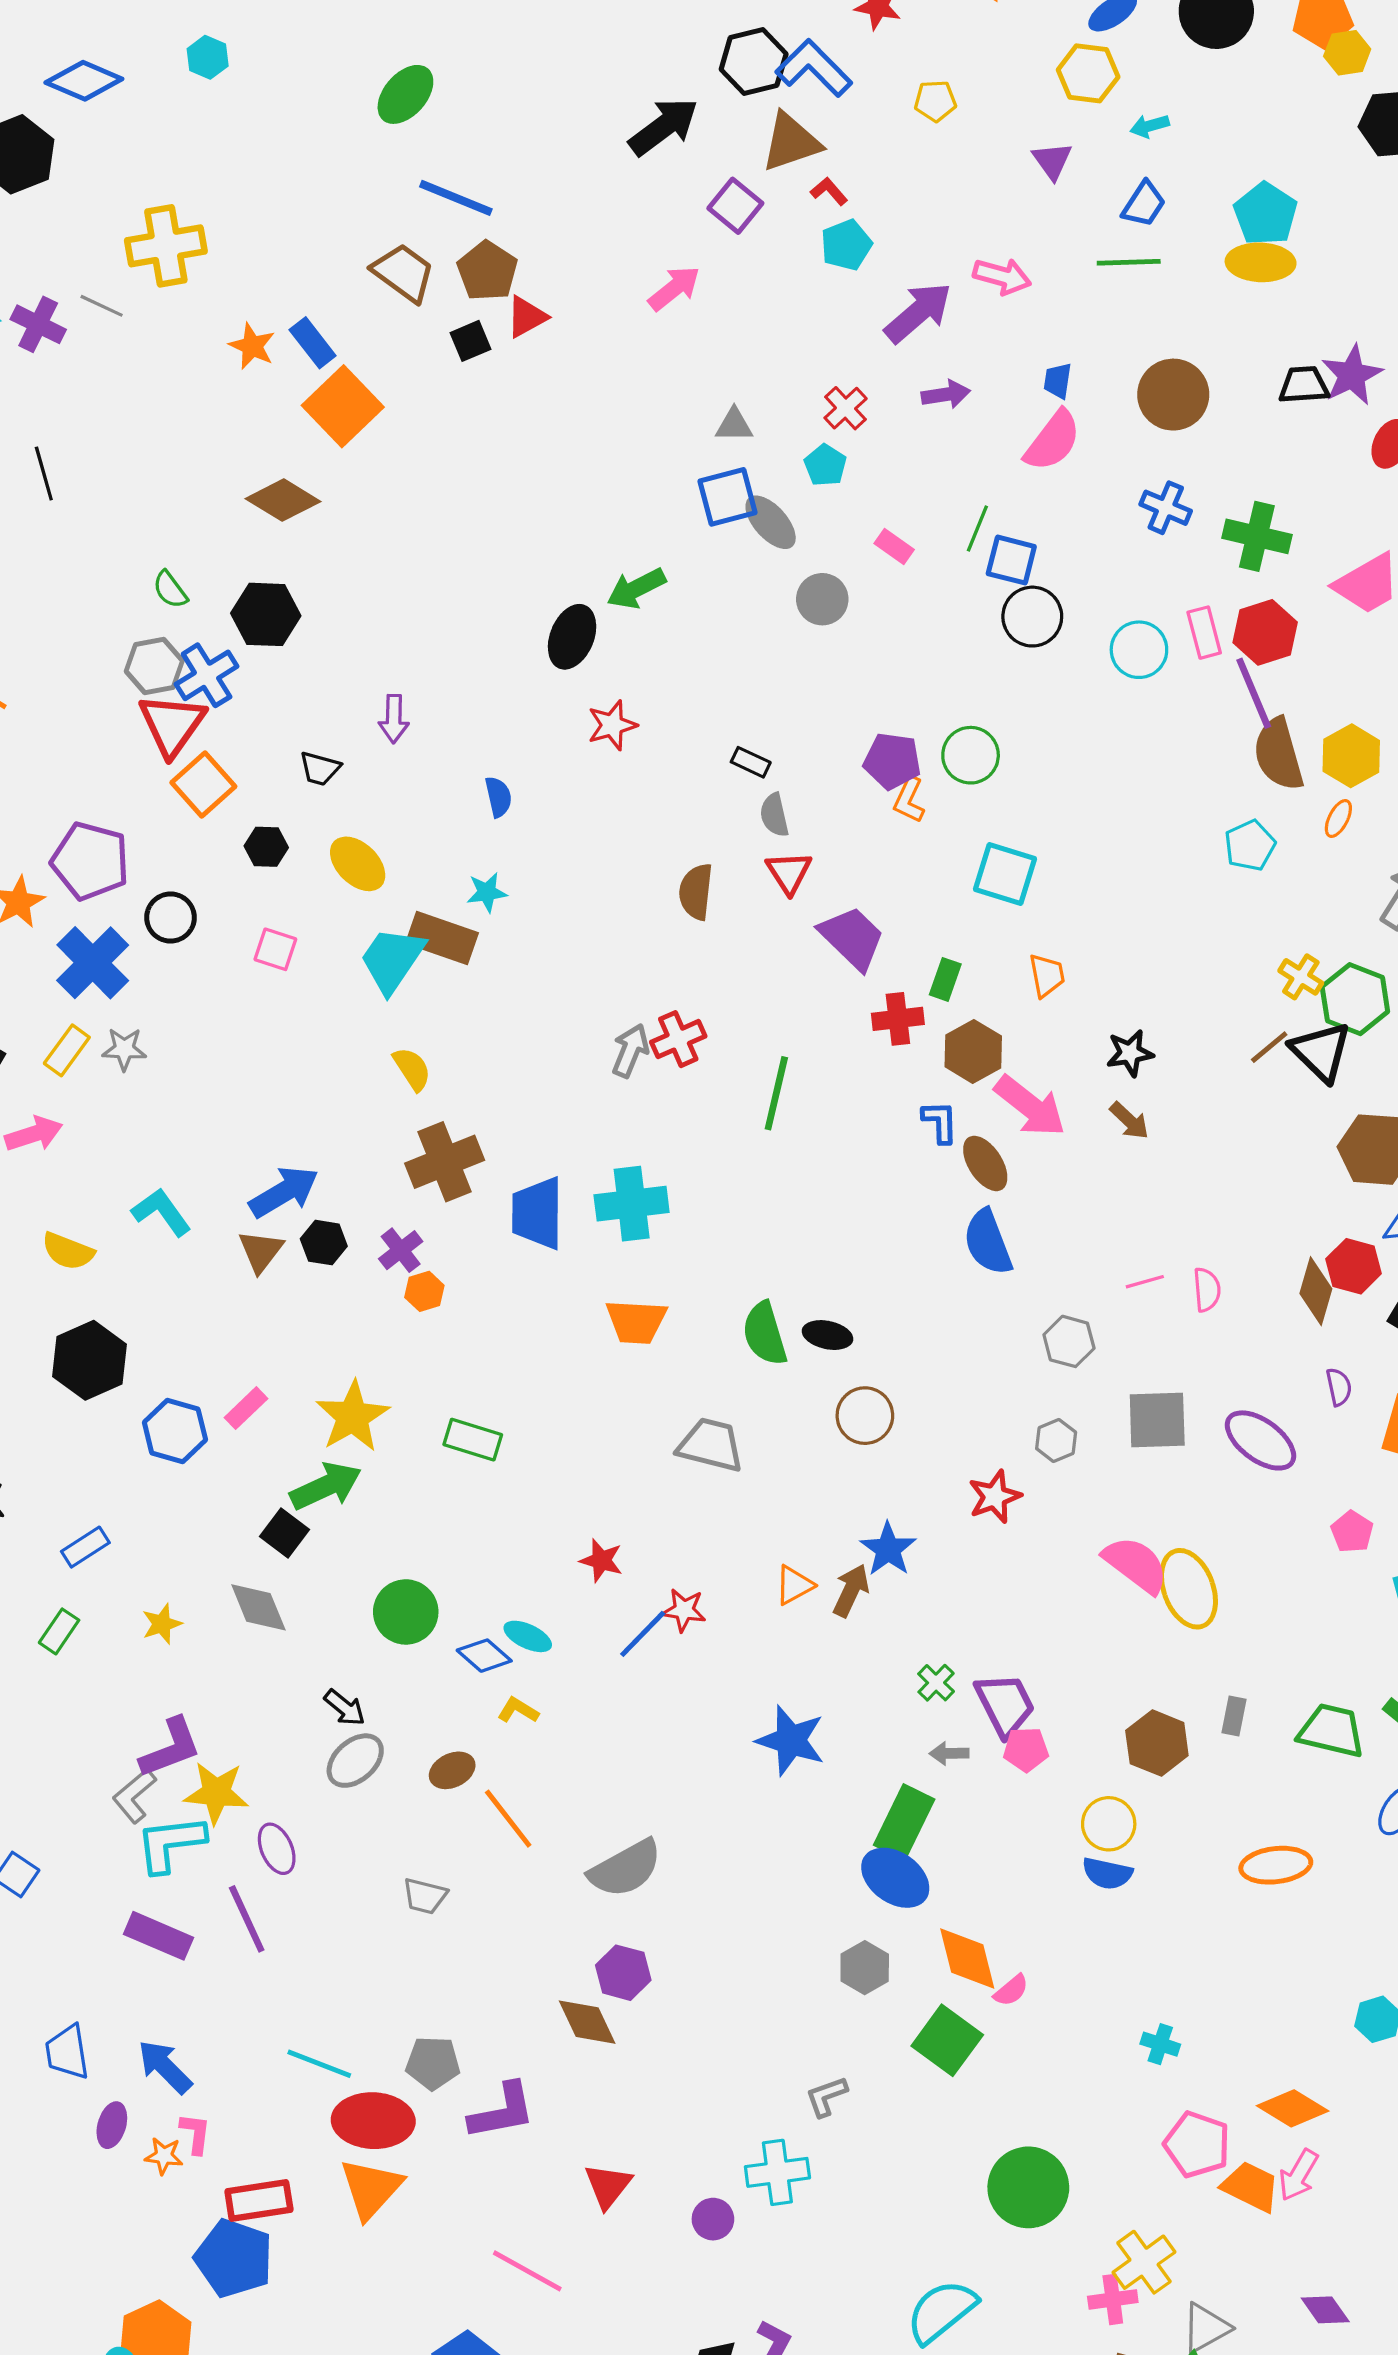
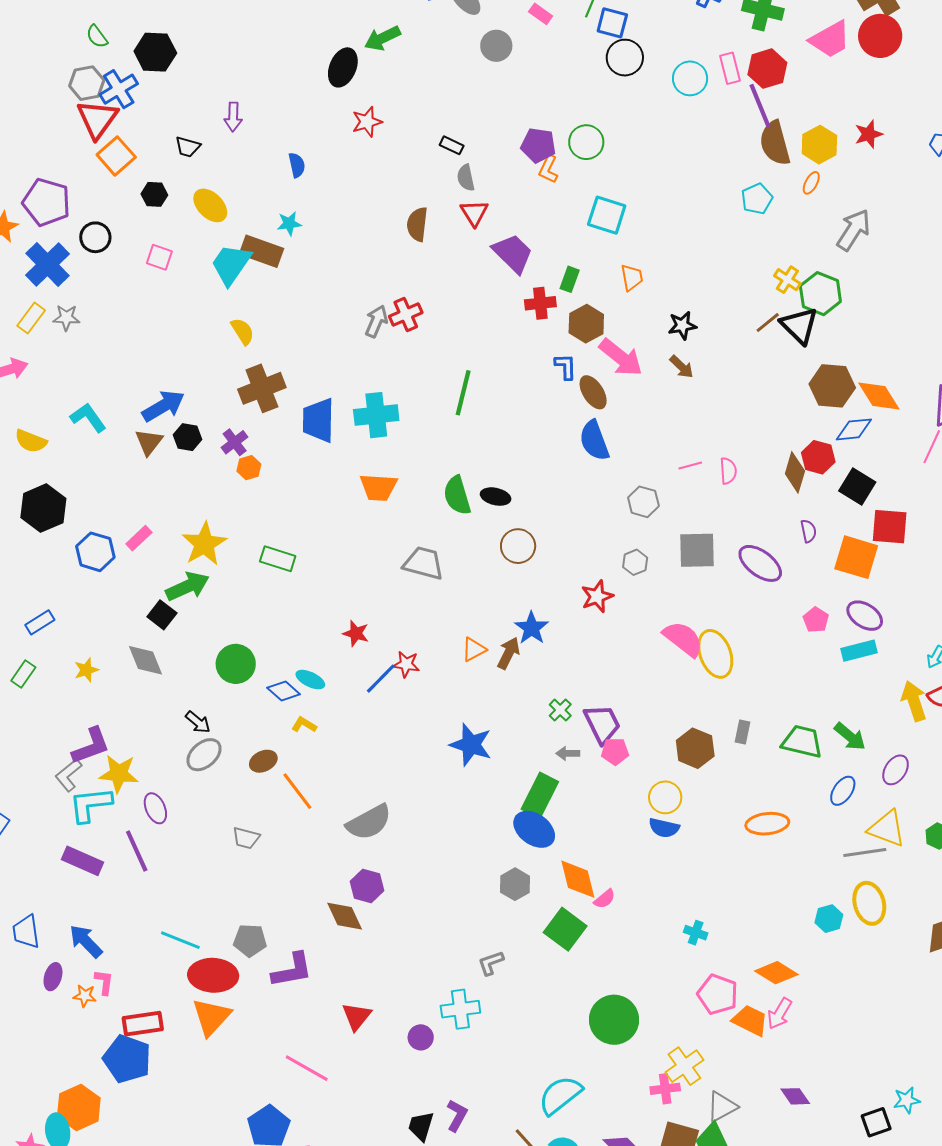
green line: (776, 1093) -> (463, 393), moved

